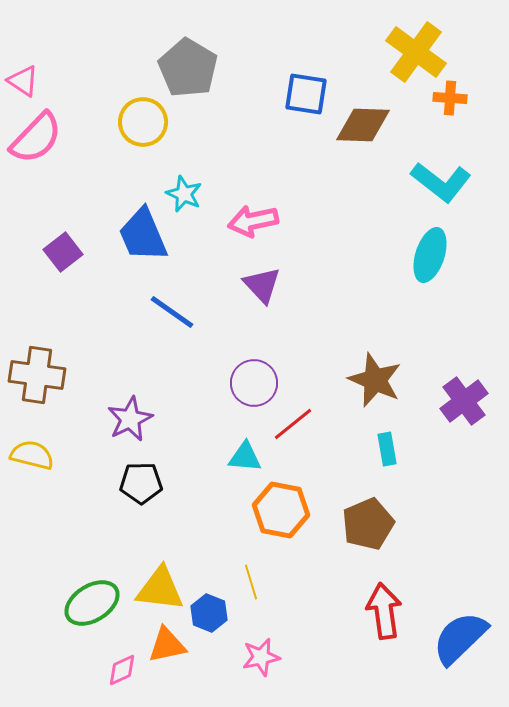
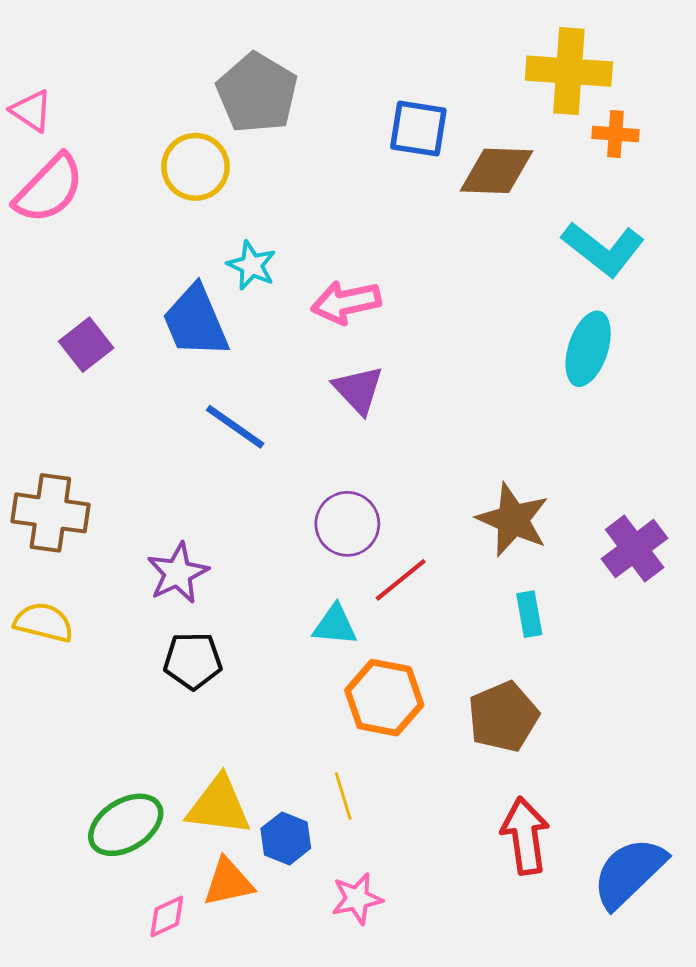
yellow cross: (416, 52) -> (569, 71), turned -32

